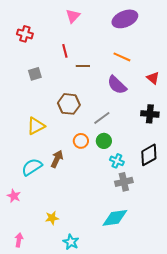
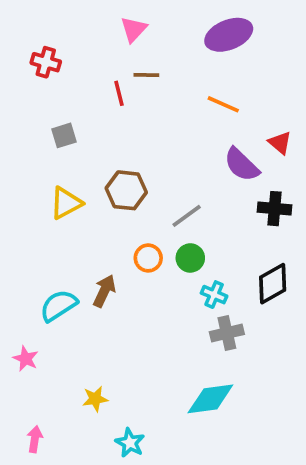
brown line: (83, 66) -> (146, 75), moved
purple semicircle: (117, 85) -> (242, 165), moved
yellow triangle: (36, 126) -> (66, 203), moved

